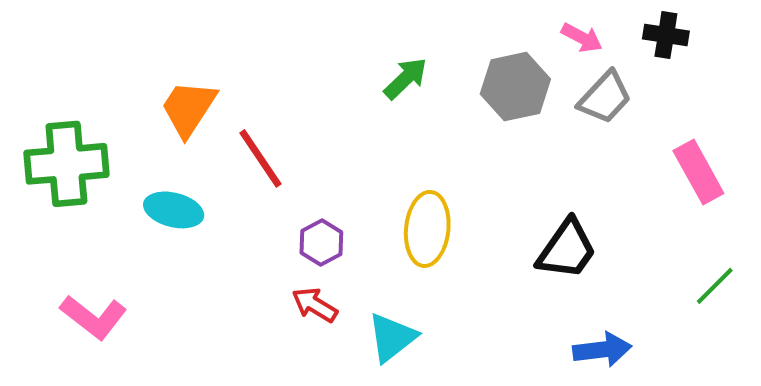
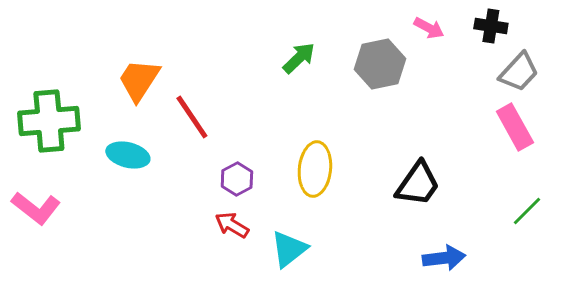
gray trapezoid: (605, 97) -> (519, 72), moved
pink L-shape: (94, 317) -> (36, 208), moved

